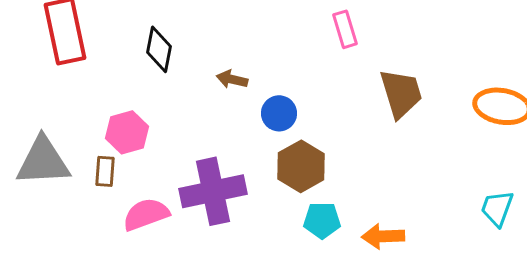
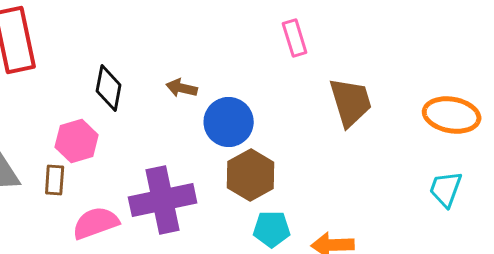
black diamond: (159, 49) -> (109, 88), moved
blue circle: (279, 113) -> (229, 122), size x1.4
cyan trapezoid: (497, 208) -> (446, 189), moved

